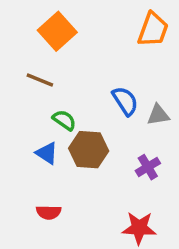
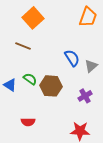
gray triangle: (158, 115) -> (91, 66), turned -32
green semicircle: (64, 120) -> (30, 79), moved
blue triangle: (47, 153) -> (10, 85), moved

